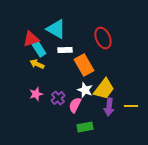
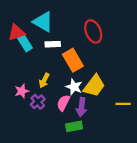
yellow arrow: (37, 64) -> (44, 80), moved, turned -88
purple cross: (58, 98) -> (38, 102), moved
purple arrow: (109, 107) -> (81, 107), moved

